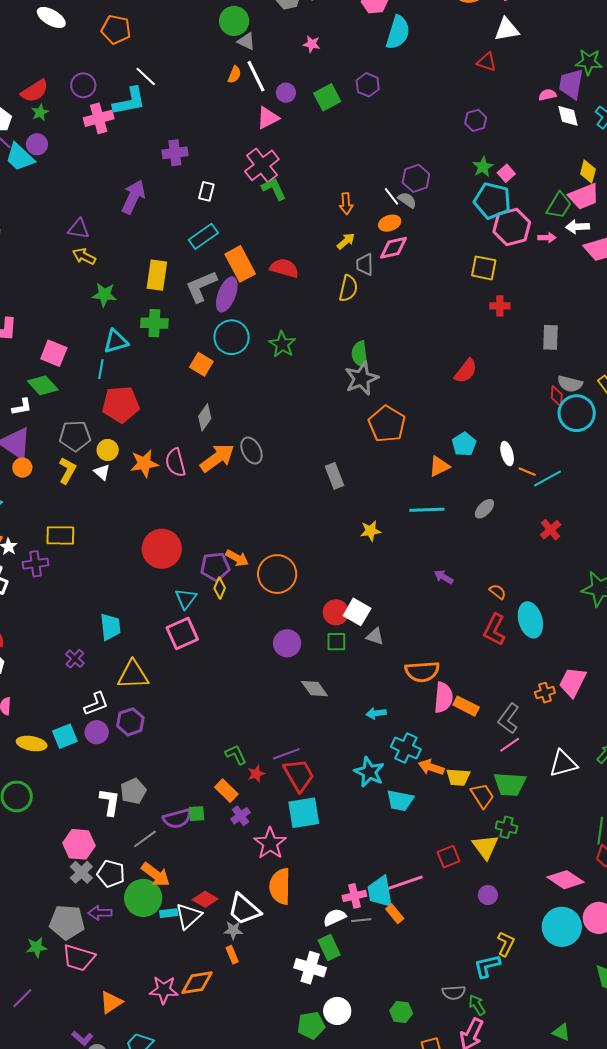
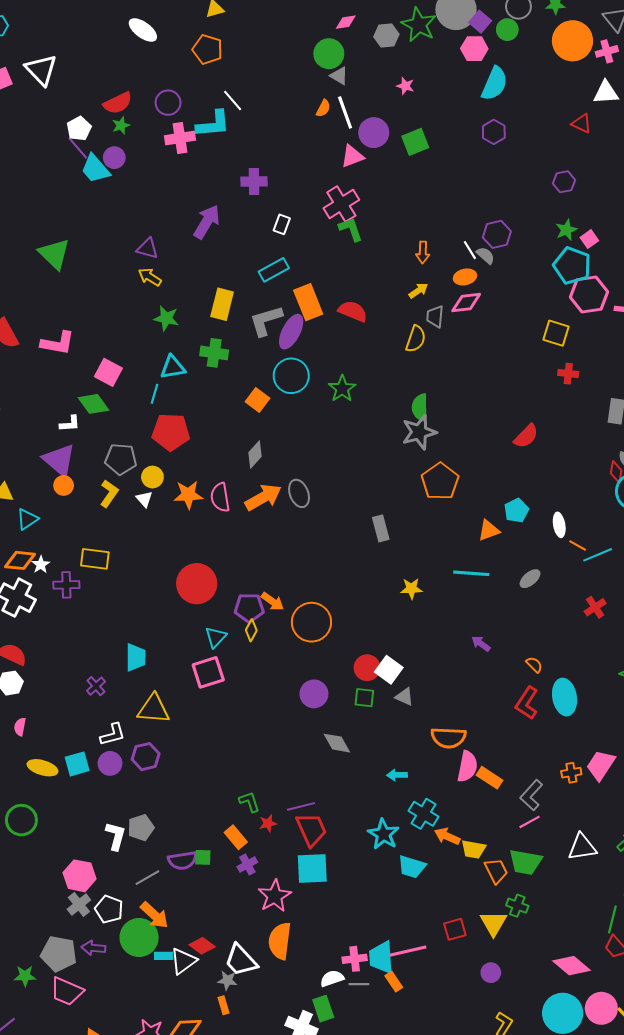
purple hexagon: (368, 85) -> (494, 132), moved
purple circle: (286, 93) -> (374, 133), size x1.5

